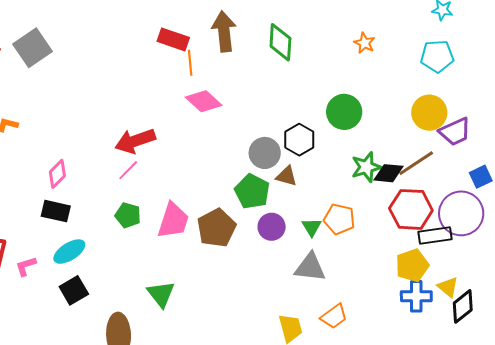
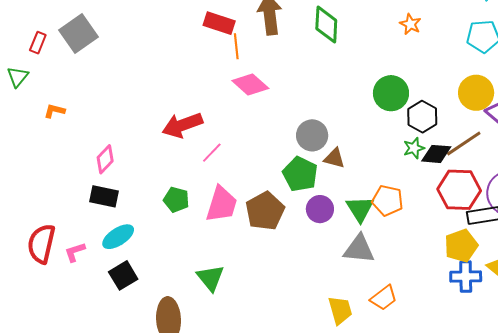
black hexagon: (299, 140) -> (422, 117), moved
green star: (366, 167) -> (414, 148), size x0.7
pink line: (128, 170) -> (212, 153), moved
green triangle: (312, 227) -> (360, 209), size x1.4

